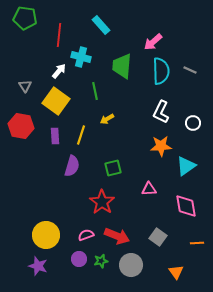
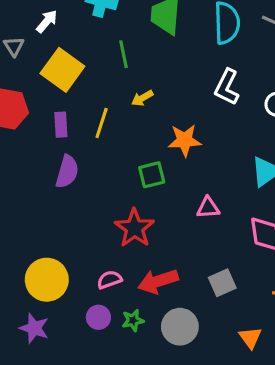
white arrow: (59, 71) -> (47, 21), moved
orange star: (161, 146) -> (185, 140), moved
purple semicircle: (72, 166) -> (67, 172), moved
red arrow: (117, 236) -> (158, 281), turned 140
gray square: (158, 237) -> (222, 283), turned 30

